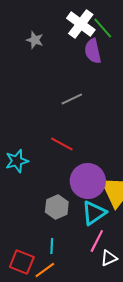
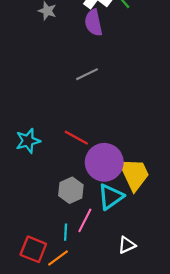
purple semicircle: (93, 51) -> (93, 23), moved
red line: (62, 144) -> (76, 138), moved
pink line: (97, 241) -> (85, 220), moved

